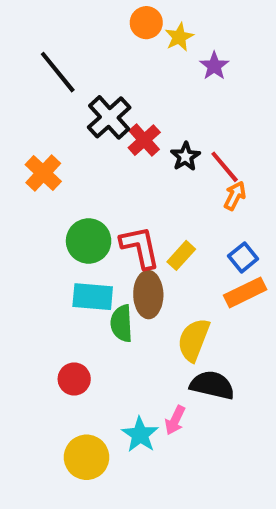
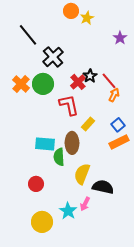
purple star: (214, 66) -> (120, 38), moved
red cross: (144, 140) -> (78, 82), moved
green circle: (89, 241) -> (43, 84), moved
red L-shape: (140, 247) -> (69, 105), moved
yellow semicircle: (194, 340) -> (82, 174), moved

